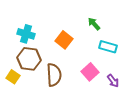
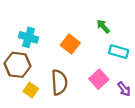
brown hexagon: (29, 59) -> (18, 65), moved
yellow square: (13, 77) -> (31, 90), moved

